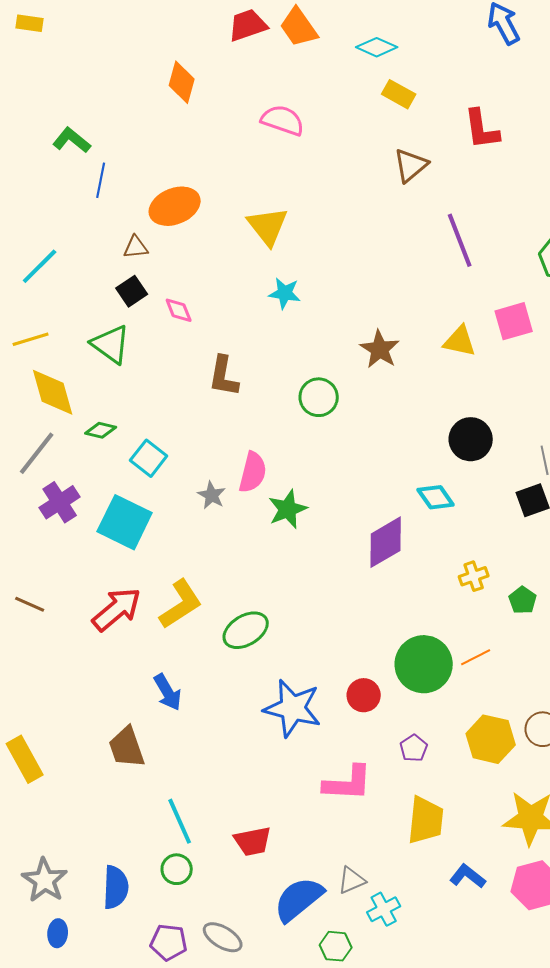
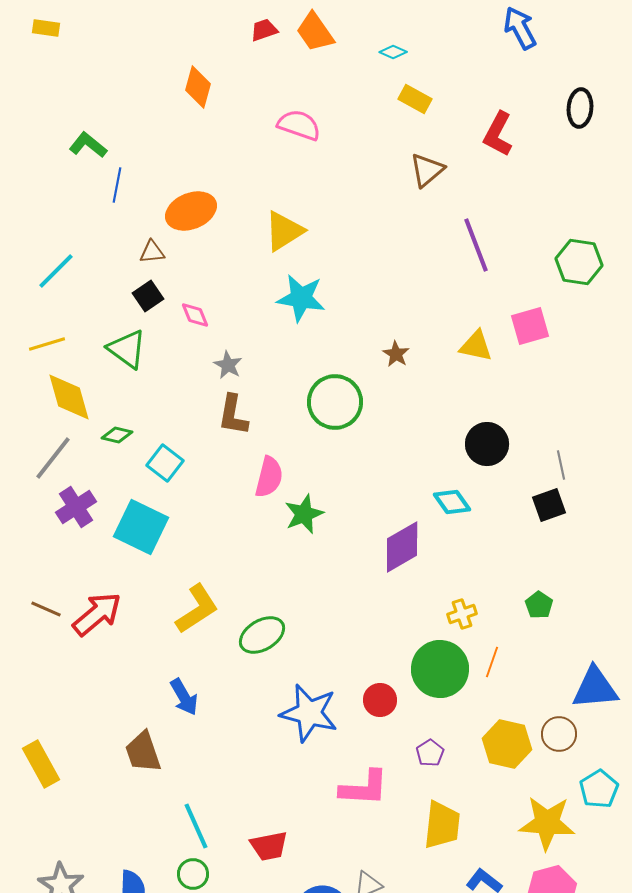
red trapezoid: (248, 25) -> (264, 30), size x0.7
cyan diamond: (377, 47) -> (393, 52), size x0.7
red L-shape: (482, 129) -> (498, 134), turned 36
yellow triangle: (268, 226) -> (284, 231), turned 36
cyan star: (285, 293) -> (301, 298), size x1.5
brown star: (380, 349) -> (396, 354), size x0.7
brown L-shape: (224, 376) -> (233, 415), moved
green circle: (319, 397) -> (335, 402), size x1.4
gray star: (212, 495) -> (228, 365), moved
yellow cross: (474, 576) -> (462, 614), moved
red arrow: (117, 609) -> (97, 614), moved
orange line: (476, 657) -> (492, 662), turned -44

